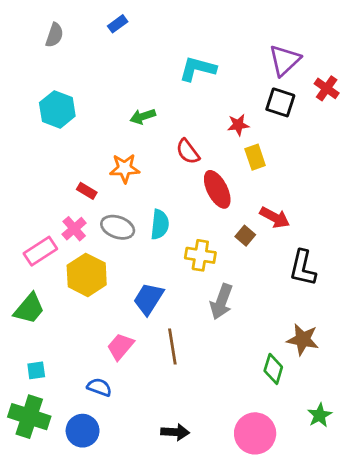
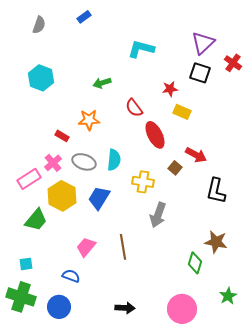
yellow rectangle: (255, 157) -> (182, 112), turned -48
blue trapezoid: (148, 299) -> (99, 198), moved
green trapezoid: (29, 309) -> (36, 220), moved

